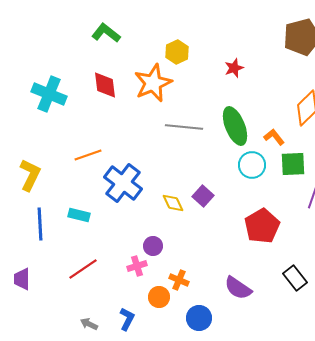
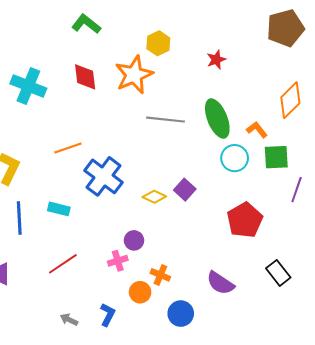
yellow diamond: (173, 203) -> (154, 197), turned -40

